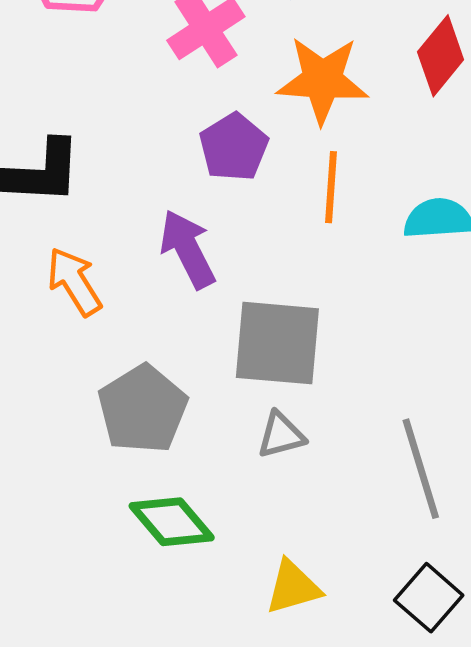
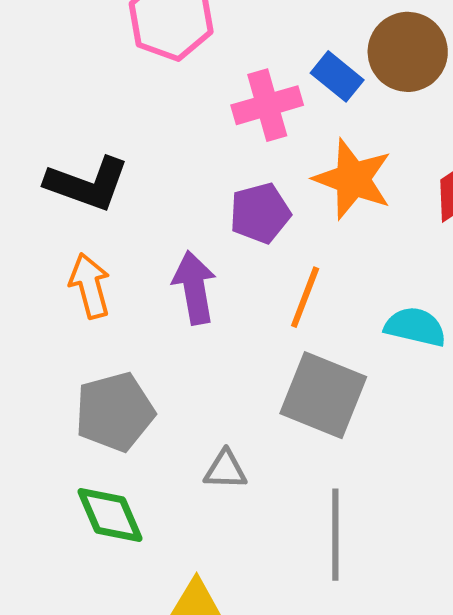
orange line: (331, 187) -> (305, 297), moved
gray square: (277, 343) -> (323, 395), moved

